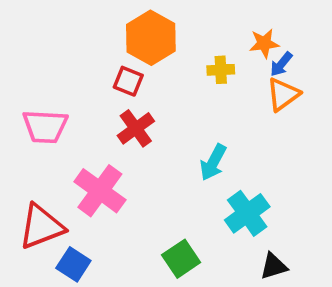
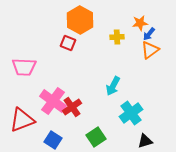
red cross: (136, 128) -> (72, 107), moved
blue square: (73, 264) -> (53, 140), moved

